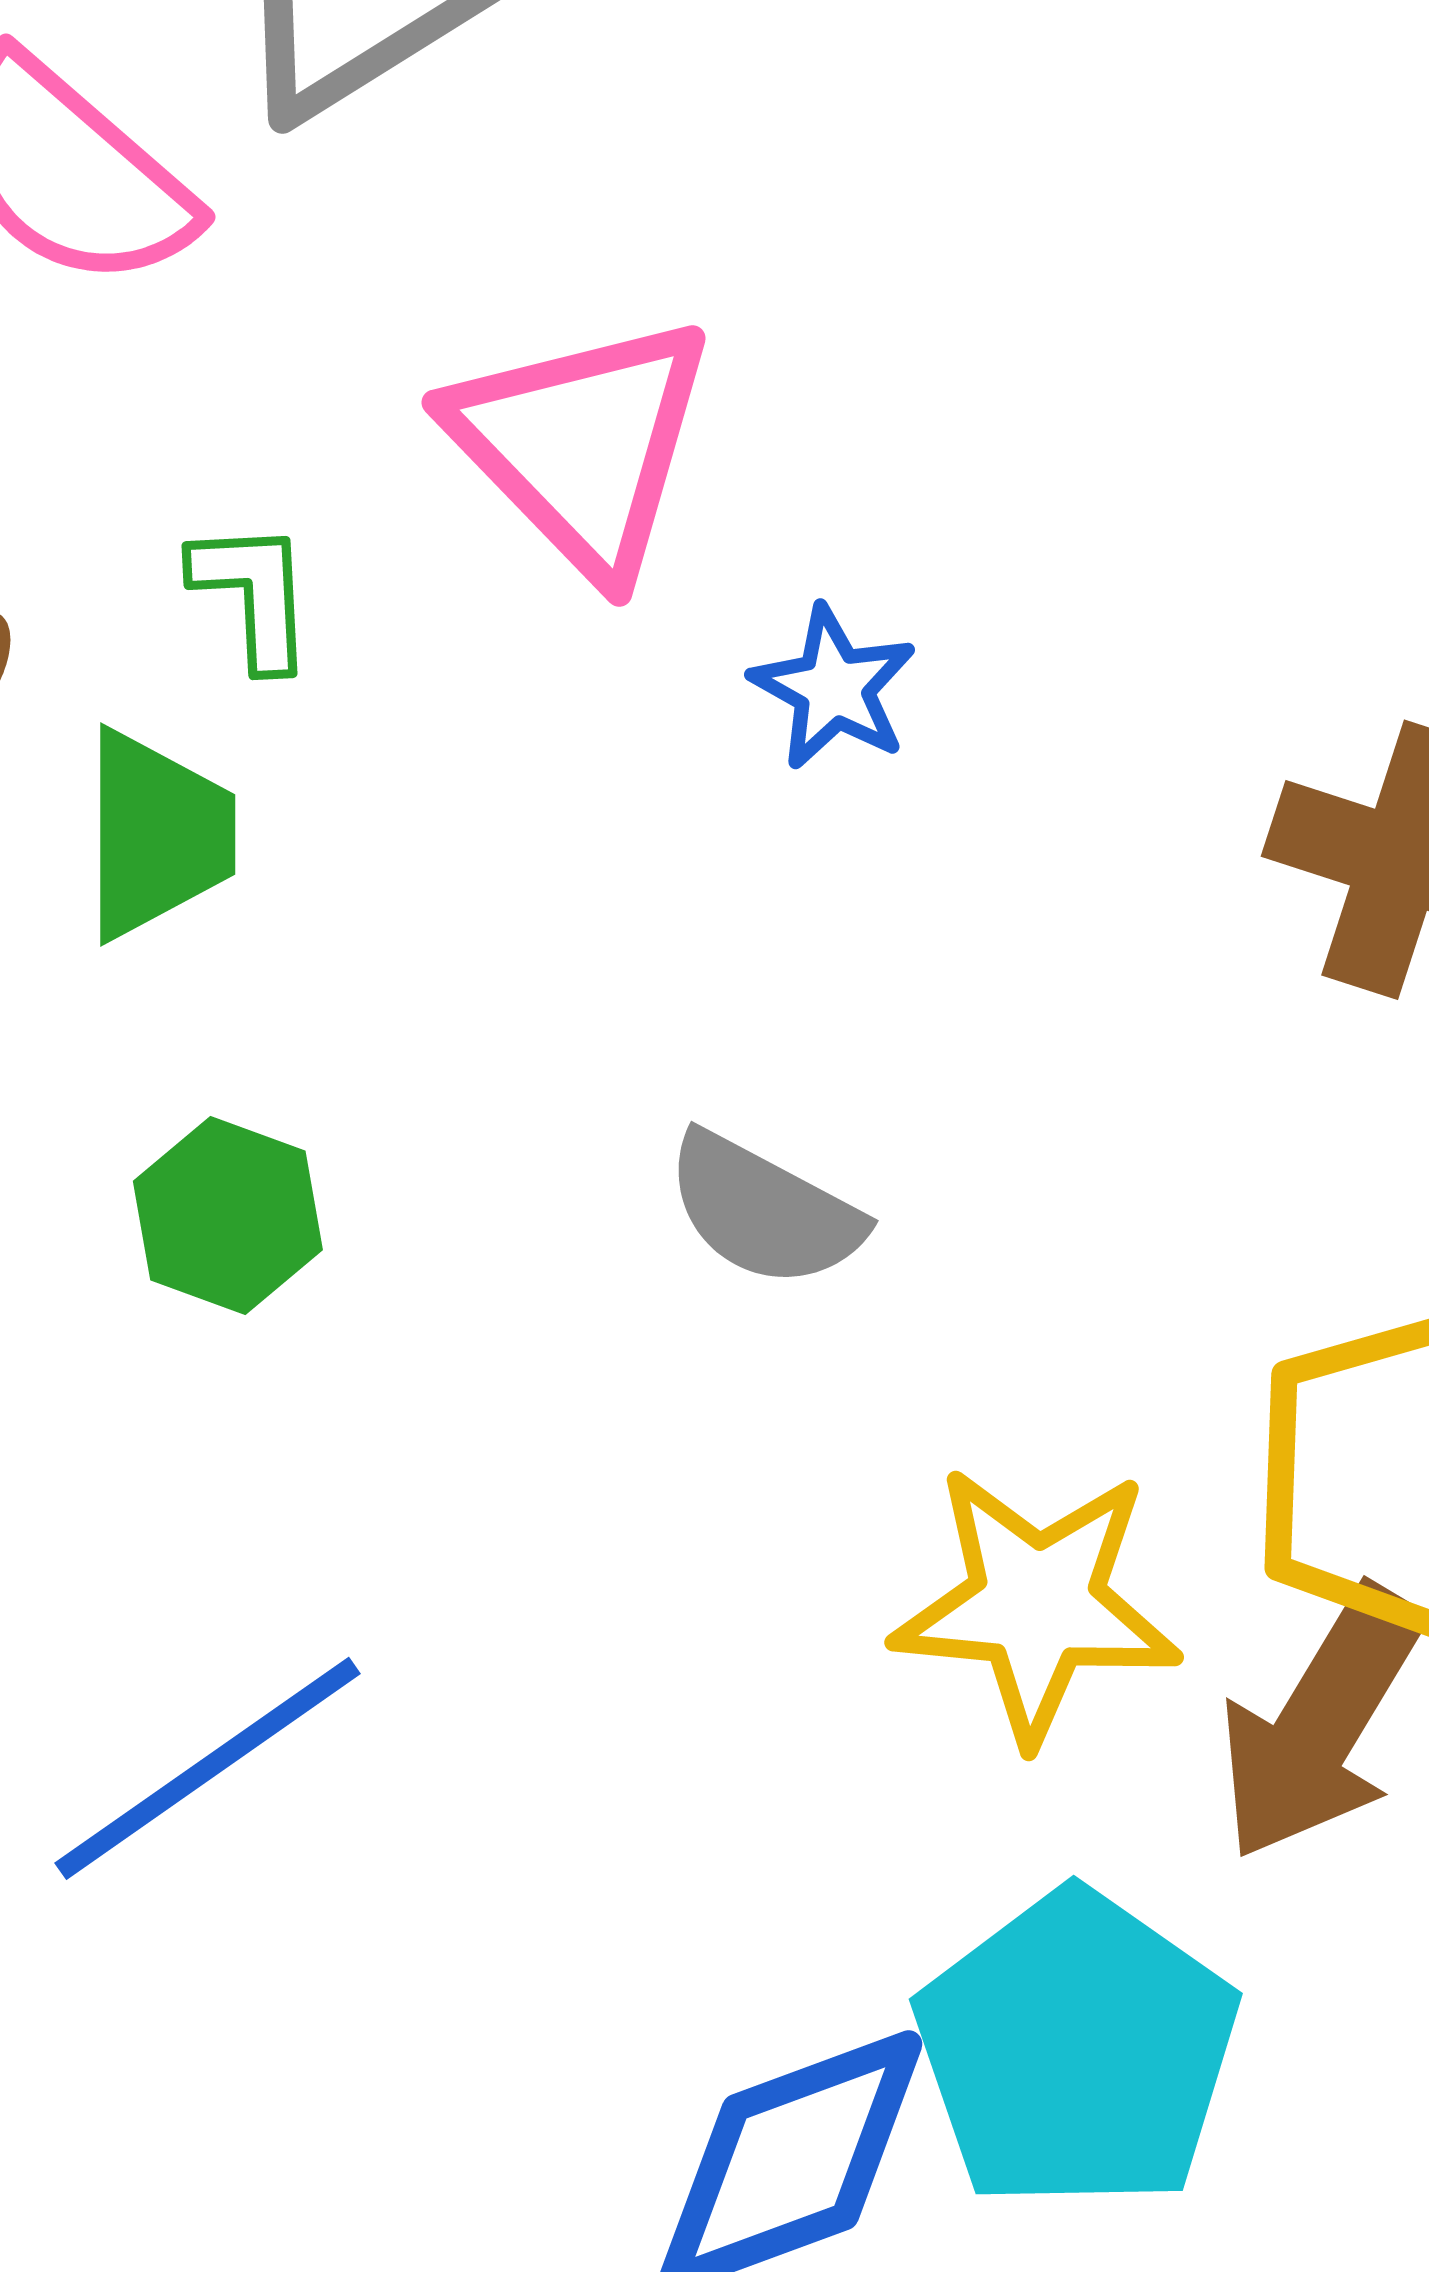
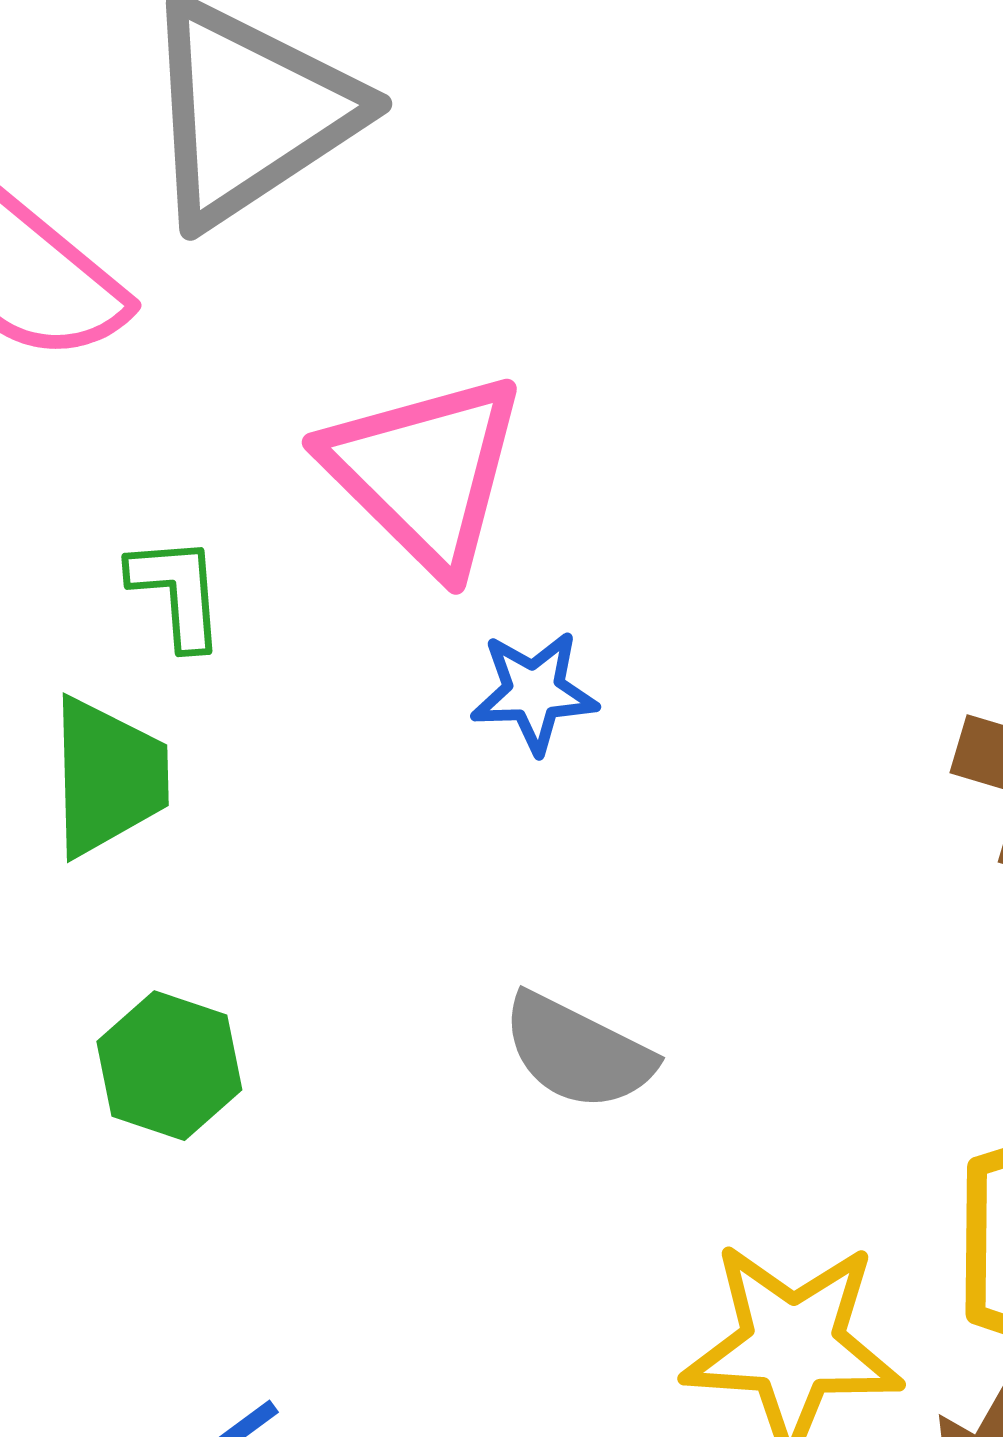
blue star: (834, 688) -> (534, 692), moved, turned -30

